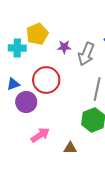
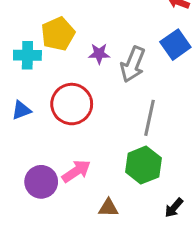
purple circle: (26, 102) -> (41, 182), moved
pink arrow: (40, 135) -> (76, 171), moved

